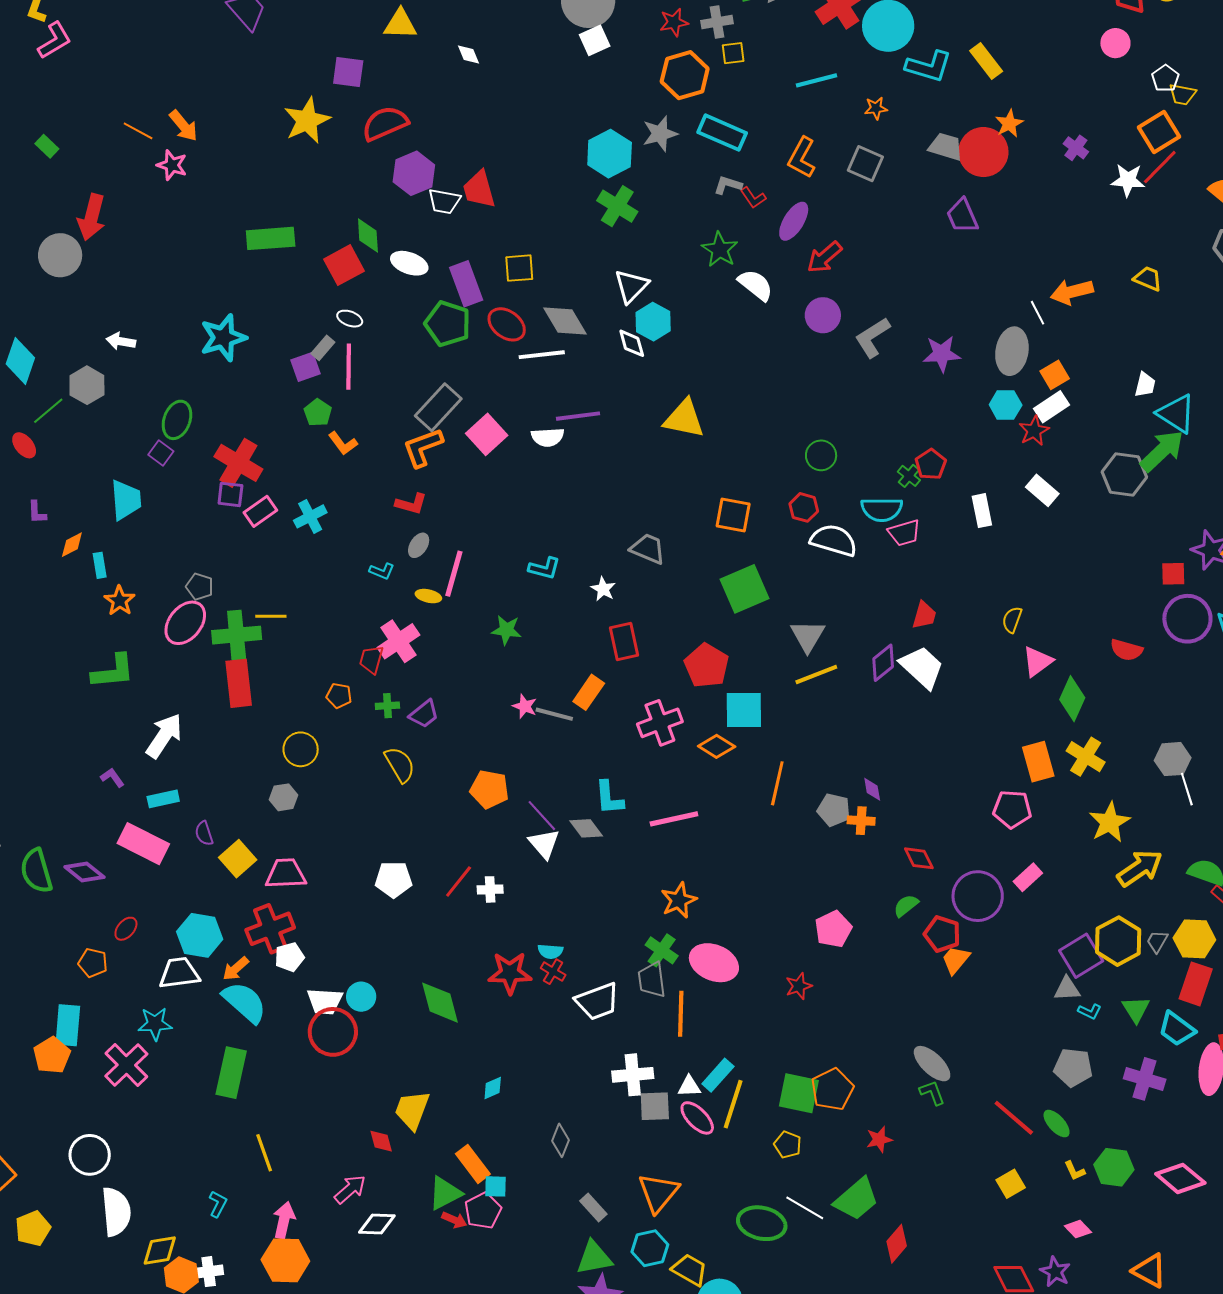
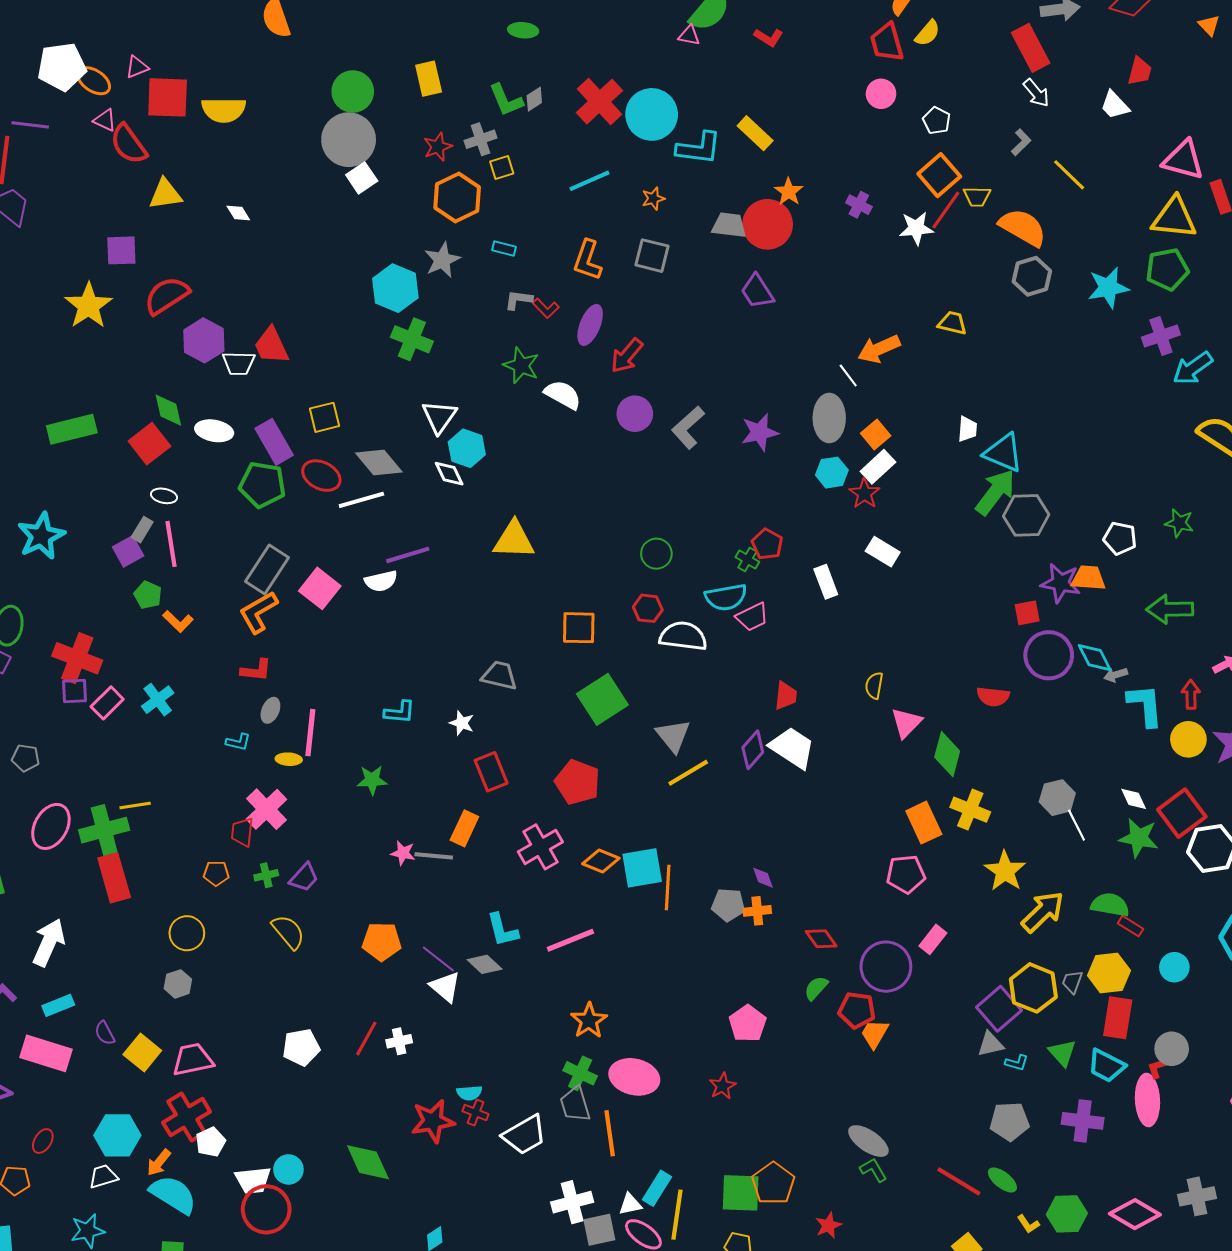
yellow trapezoid: (1182, 94) -> (977, 197), moved
cyan rectangle: (722, 133) -> (504, 248), size x0.5
gray hexagon: (1124, 474) -> (1026, 515), moved
gray pentagon: (200, 587) -> (26, 758), moved
cyan square: (744, 710) -> (642, 868), moved
white trapezoid: (179, 973) -> (103, 1176), size x0.7

